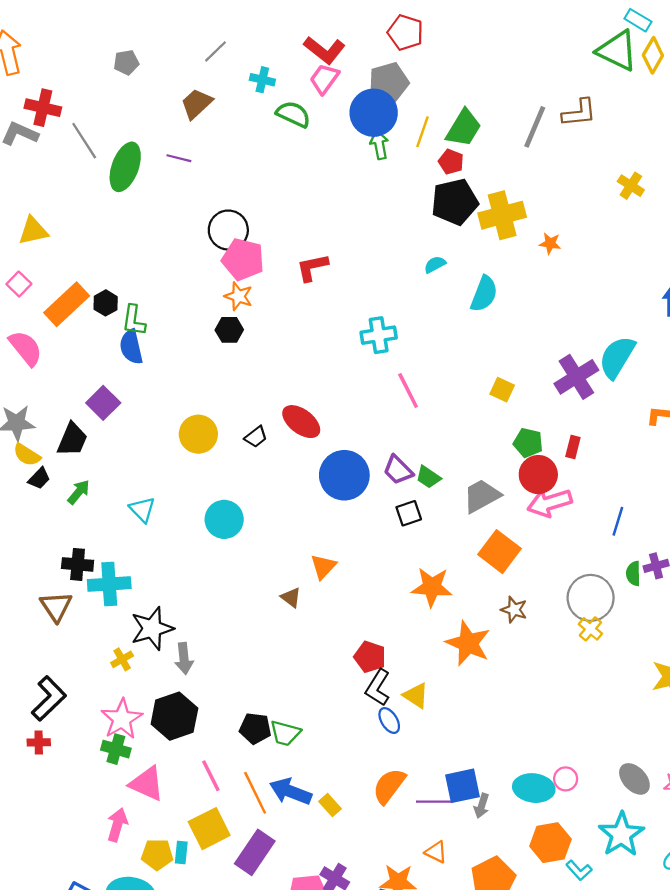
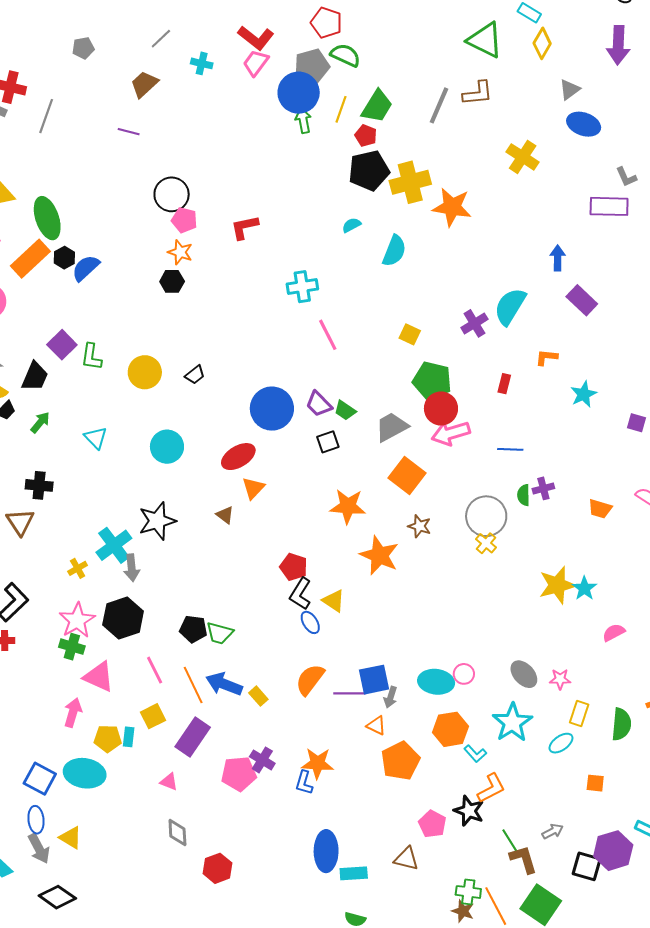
green triangle: (617, 51) -> (485, 40), moved
green semicircle: (293, 114) -> (345, 55), moved
gray line: (84, 141) -> (46, 116), turned 52
green ellipse: (125, 167) -> (47, 218), moved, turned -39
yellow cross: (631, 186) -> (523, 157), size x1.4
orange star: (550, 243) -> (452, 207), size x2.0
pink pentagon: (243, 259) -> (184, 220), size x0.7
green L-shape: (134, 320) -> (91, 357), moved
blue semicircle: (131, 347) -> (86, 268), moved, turned 60
purple cross: (576, 377) -> (474, 323), size x0.7
red ellipse: (301, 422) -> (238, 457), moved, turned -68
green pentagon: (528, 443) -> (432, 381), size x1.5
red rectangle: (573, 447) -> (504, 384), moved
blue line: (618, 521) -> (510, 449), turned 75
cyan cross: (109, 584) -> (114, 545), moved, turned -33
black star: (152, 629) -> (157, 521), moved
yellow square: (209, 829) -> (153, 716), size x0.7
orange triangle: (436, 852) -> (376, 726), moved

